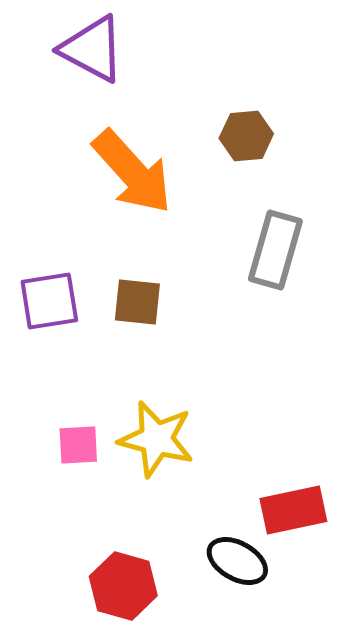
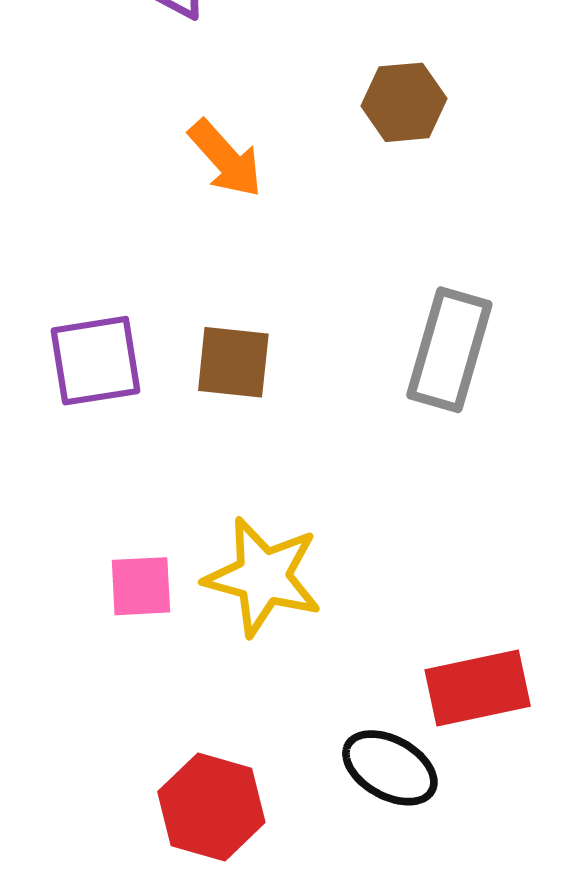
orange arrow: (132, 172) -> (225, 159), size x0.6
gray rectangle: (275, 250) -> (449, 350), moved

